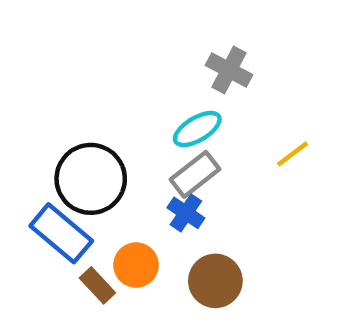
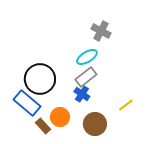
yellow line: (292, 154) -> (126, 105), moved

